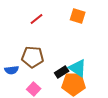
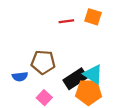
red line: (37, 19) -> (66, 21), moved, turned 32
black rectangle: (62, 72) -> (75, 79), size x1.5

